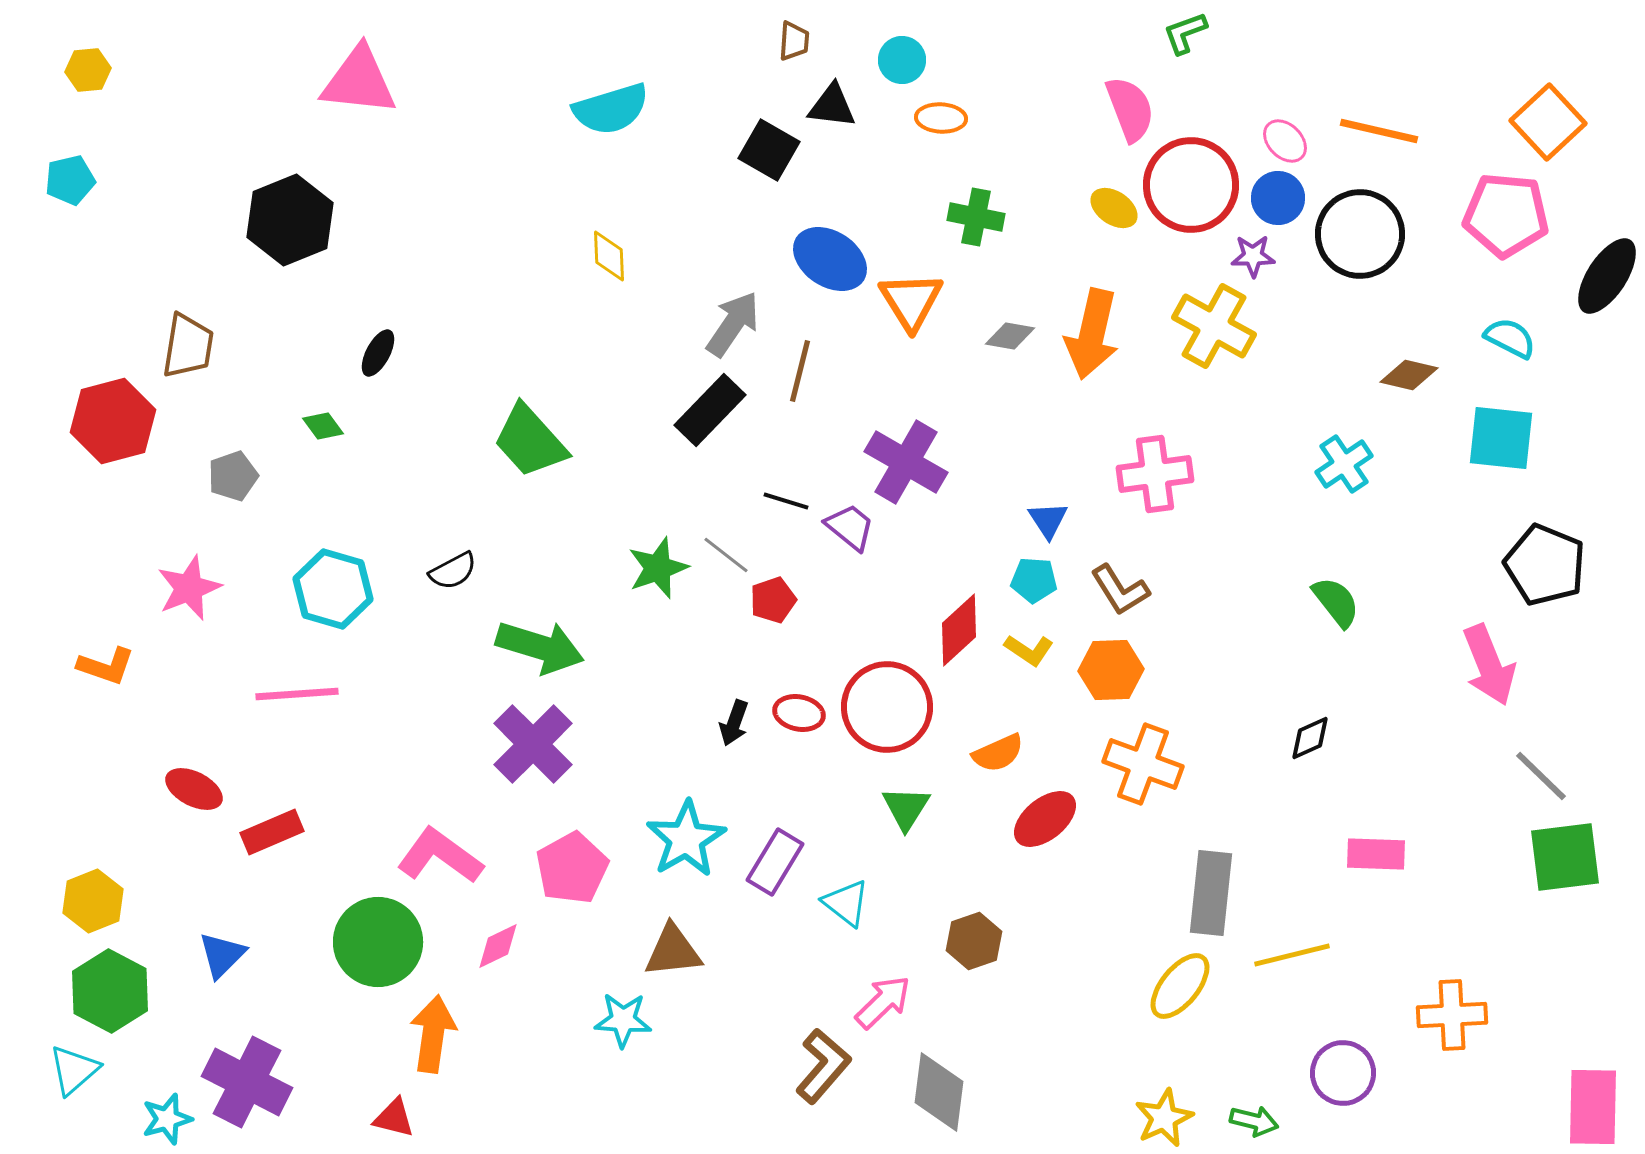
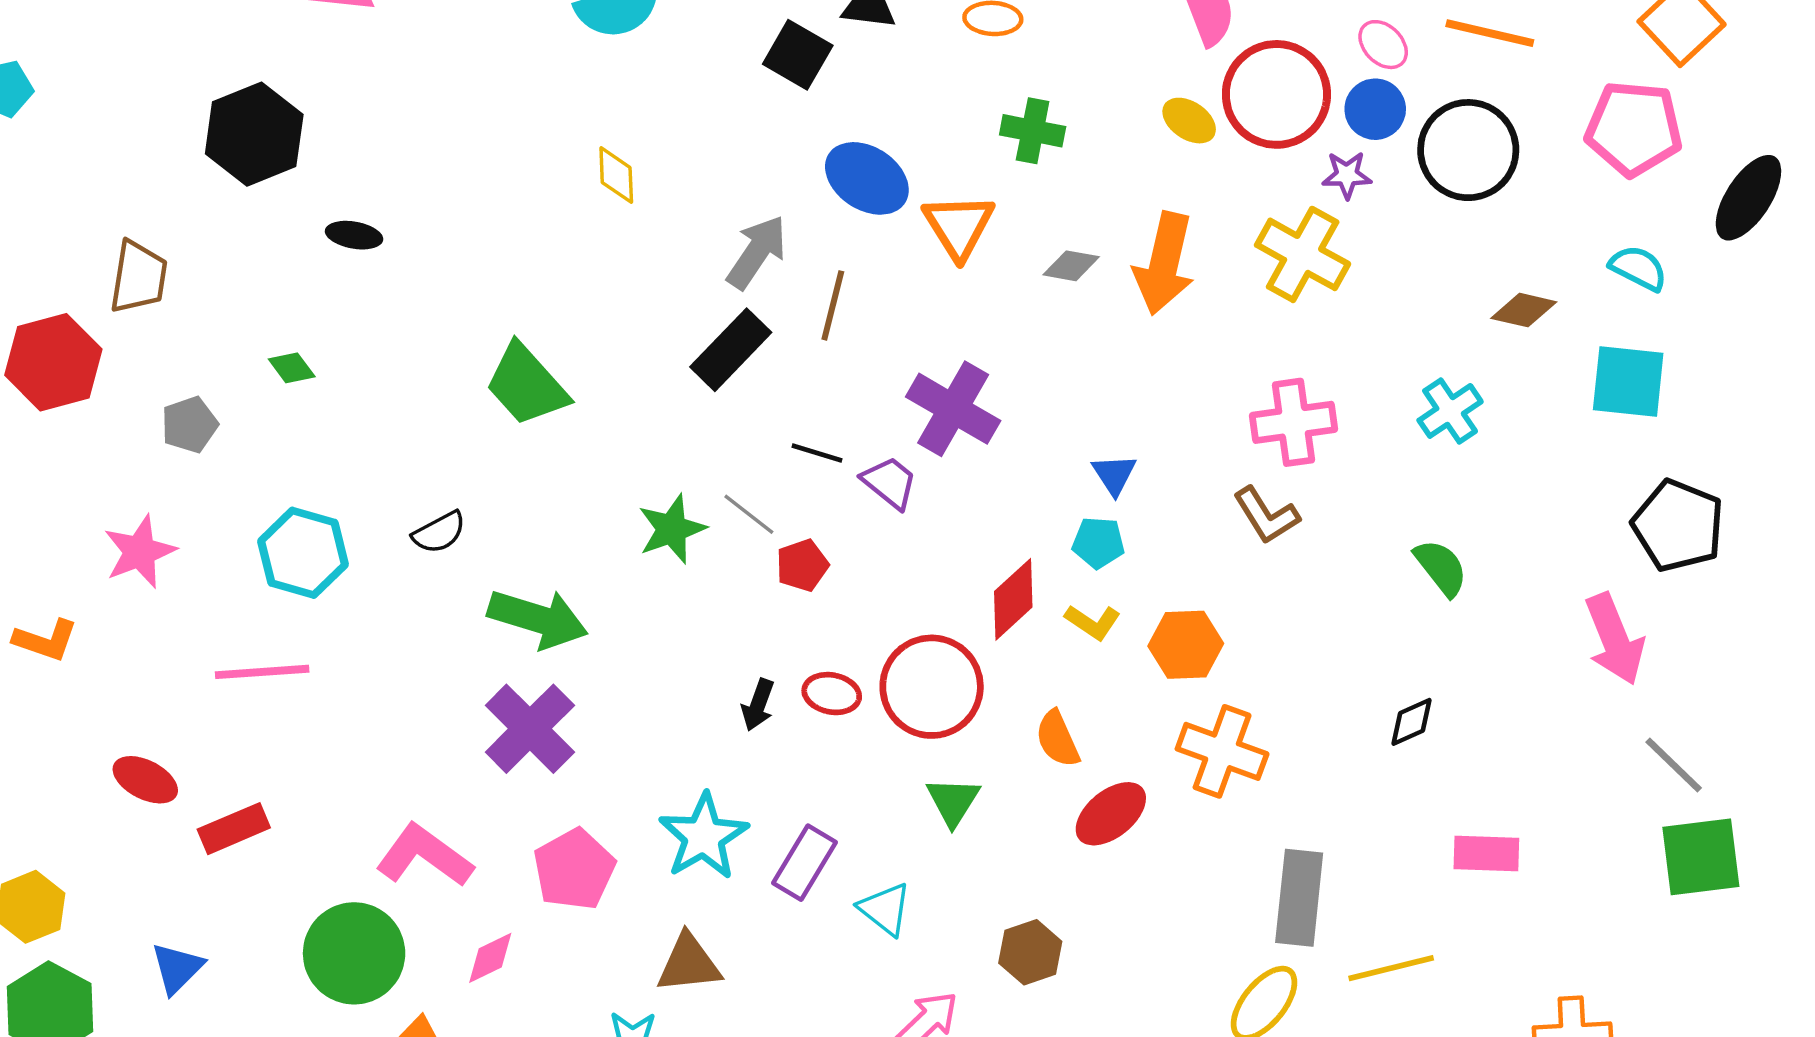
black ellipse: (378, 353) -> (354, 235), moved, turned 72
pink cross: (1155, 474) -> (1294, 422), moved
brown L-shape: (1120, 590) -> (1266, 515), moved
orange semicircle: (998, 753) -> (1058, 739), turned 90

